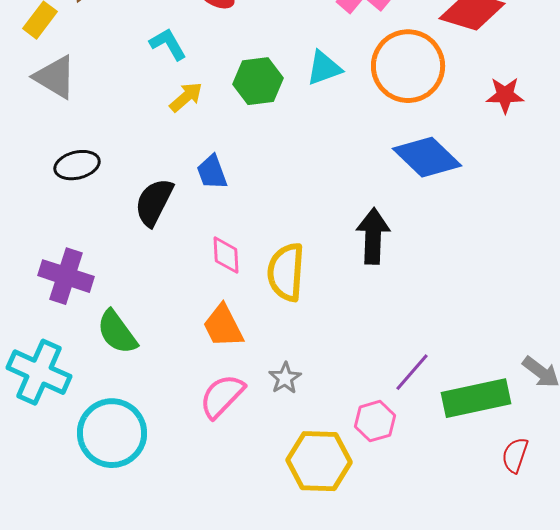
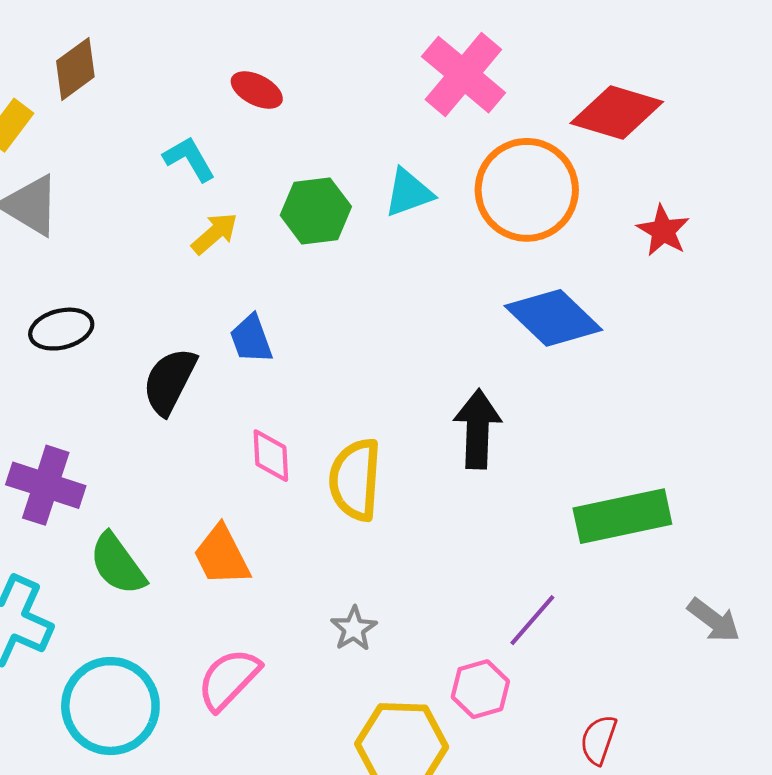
red star: (505, 95) -> (663, 231), turned 30
orange trapezoid: (223, 326) -> (222, 556), moved
pink semicircle: (222, 396) -> (229, 679), moved
green rectangle: (476, 398) -> (622, 516), moved
red semicircle: (515, 455) -> (598, 740), moved

